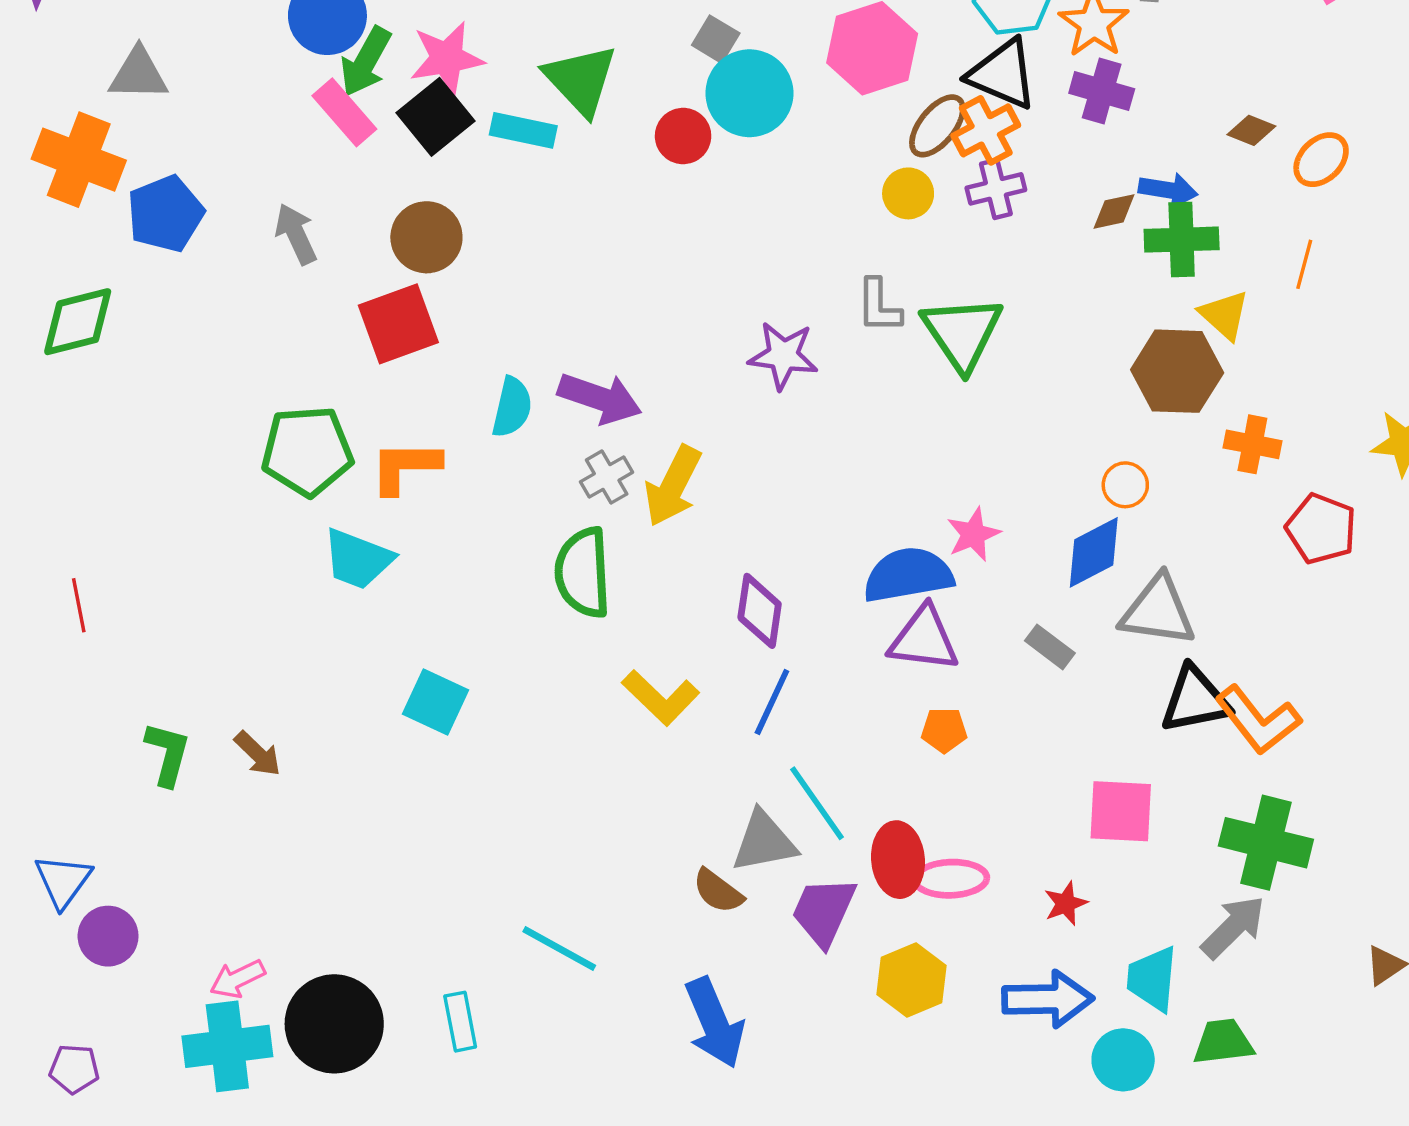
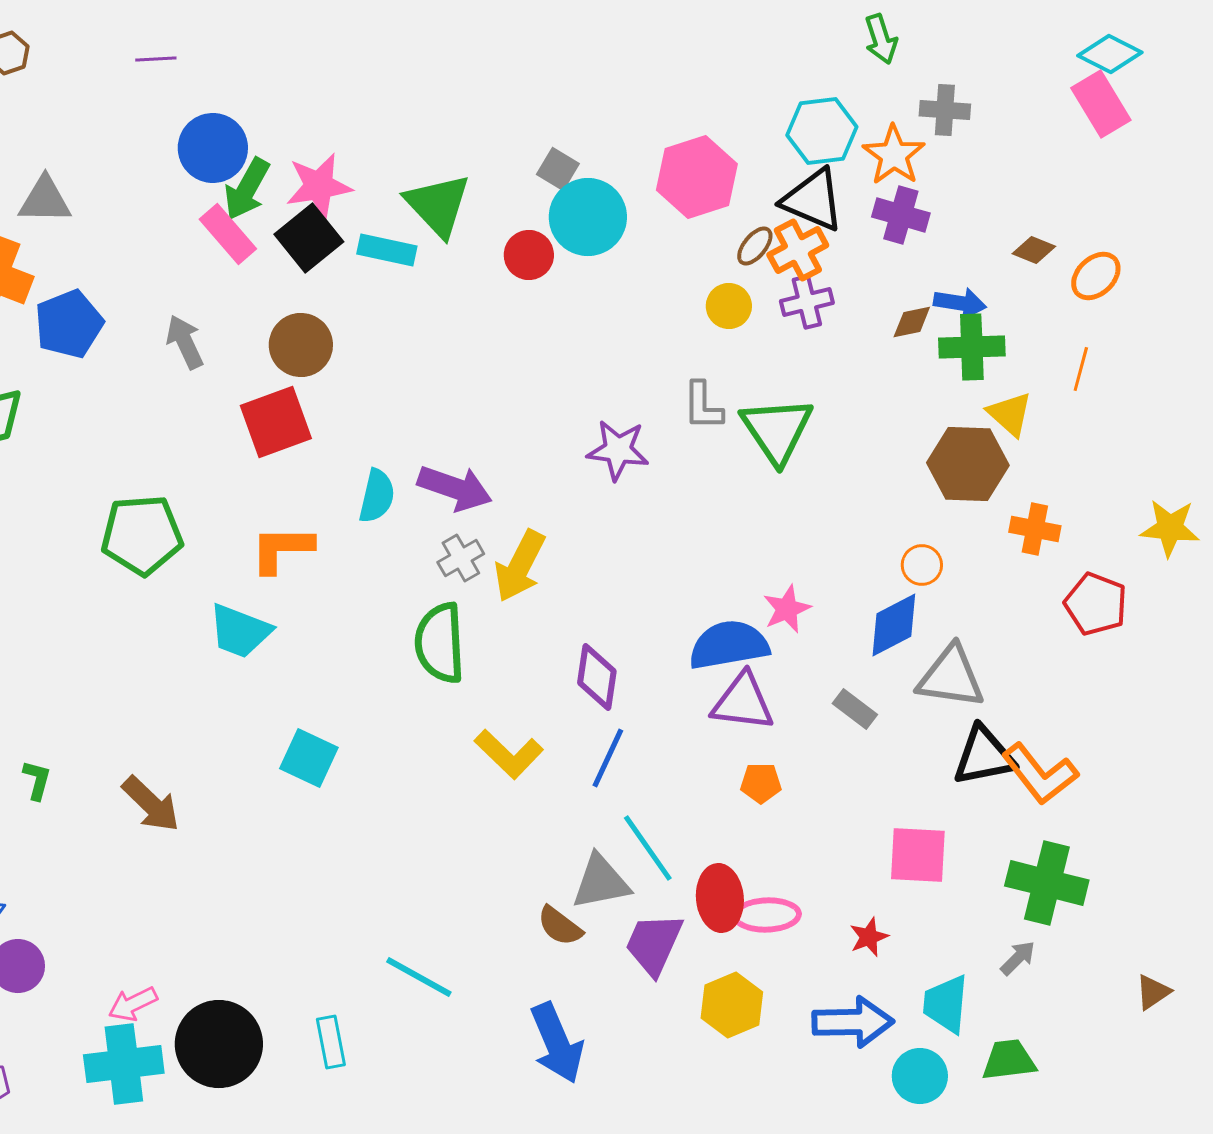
brown ellipse: (937, 126) -> (755, 246), size x0.7
green pentagon: (307, 451) -> (142, 535), moved
green L-shape: (168, 754) -> (37, 780), moved, size x0.7
brown arrow: (258, 754) -> (151, 804), size x1.4
gray arrow: (1233, 927) -> (1018, 958), size x0.6

